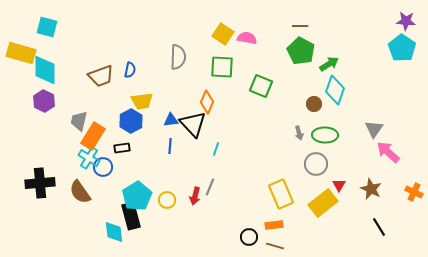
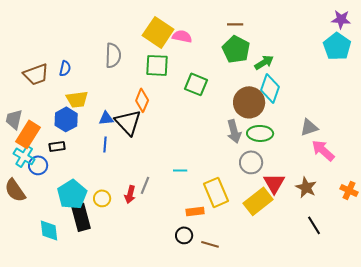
yellow square: (223, 34) -> (158, 32), size x1.4
brown circle: (314, 104) -> (249, 102), size x2.0
gray triangle: (374, 129) -> (309, 127), turned 36
gray arrow: (299, 133) -> (234, 131), size x1.6
cyan line: (216, 149) -> (180, 170), moved, turned 72
red triangle: (339, 185) -> (274, 183), size x1.6
black rectangle: (131, 216) -> (81, 217), moved
orange rectangle: (274, 225) -> (195, 211), moved

